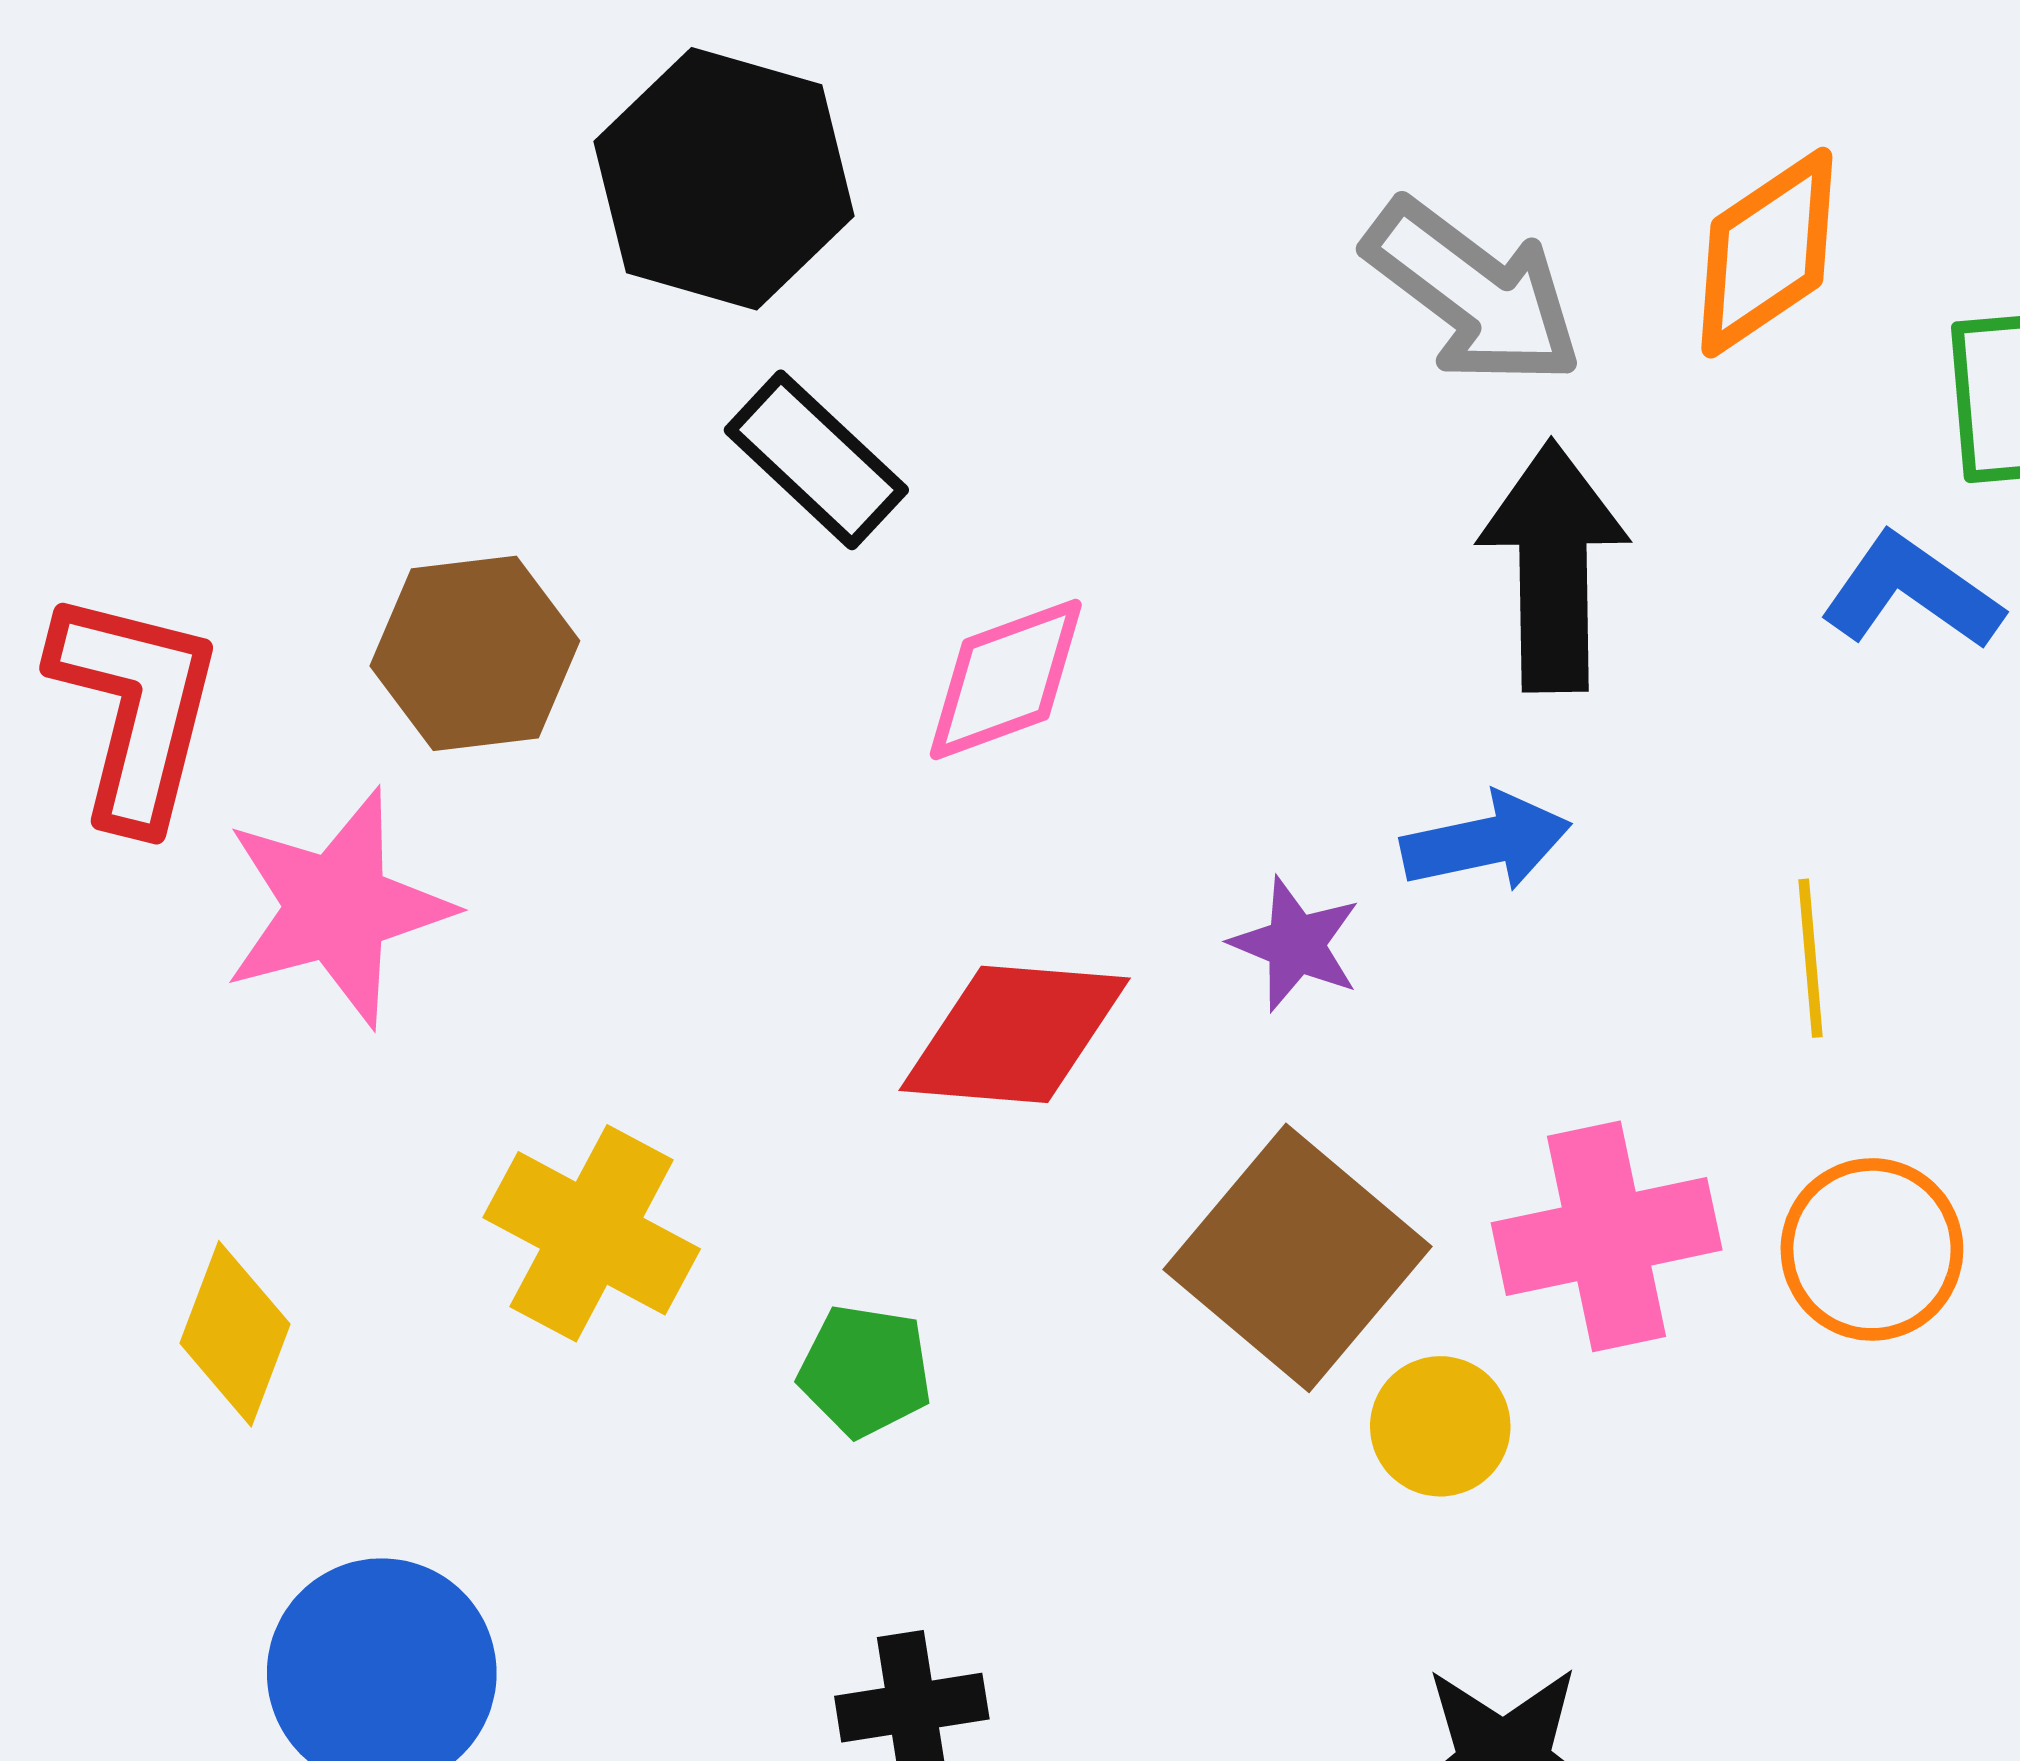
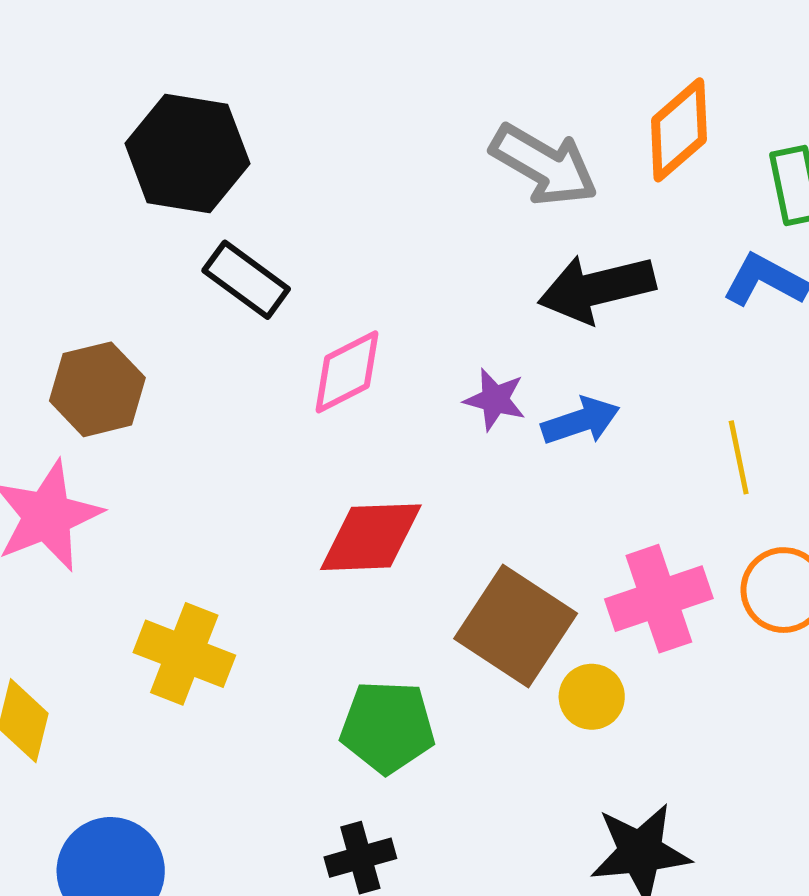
black arrow: (1553, 566) -> (597, 288), turned -96
purple star: (1296, 944) -> (495, 399), moved
green pentagon: (865, 1371) -> (388, 727), moved, size x1.5

